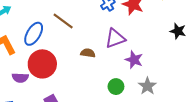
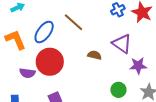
purple triangle: (115, 38) -> (122, 44), turned 50
purple star: (134, 60) -> (138, 66), turned -30

